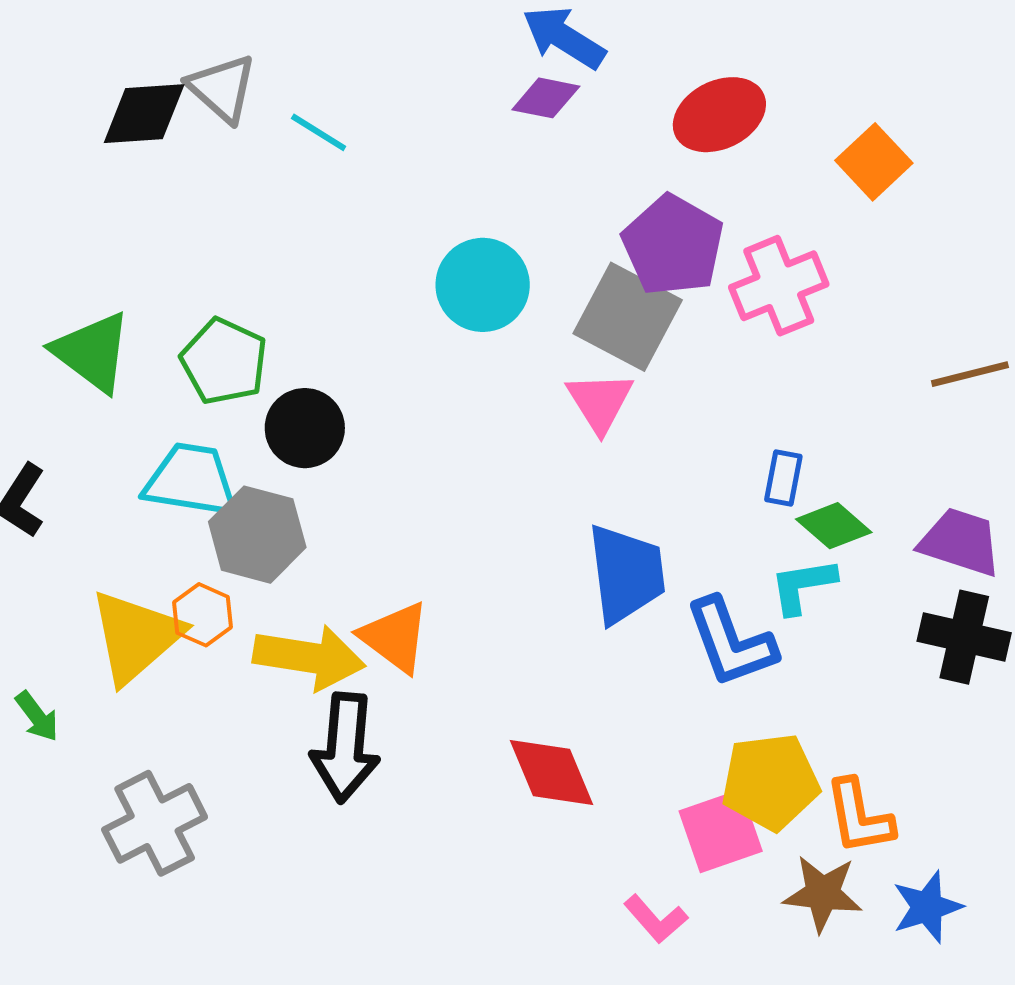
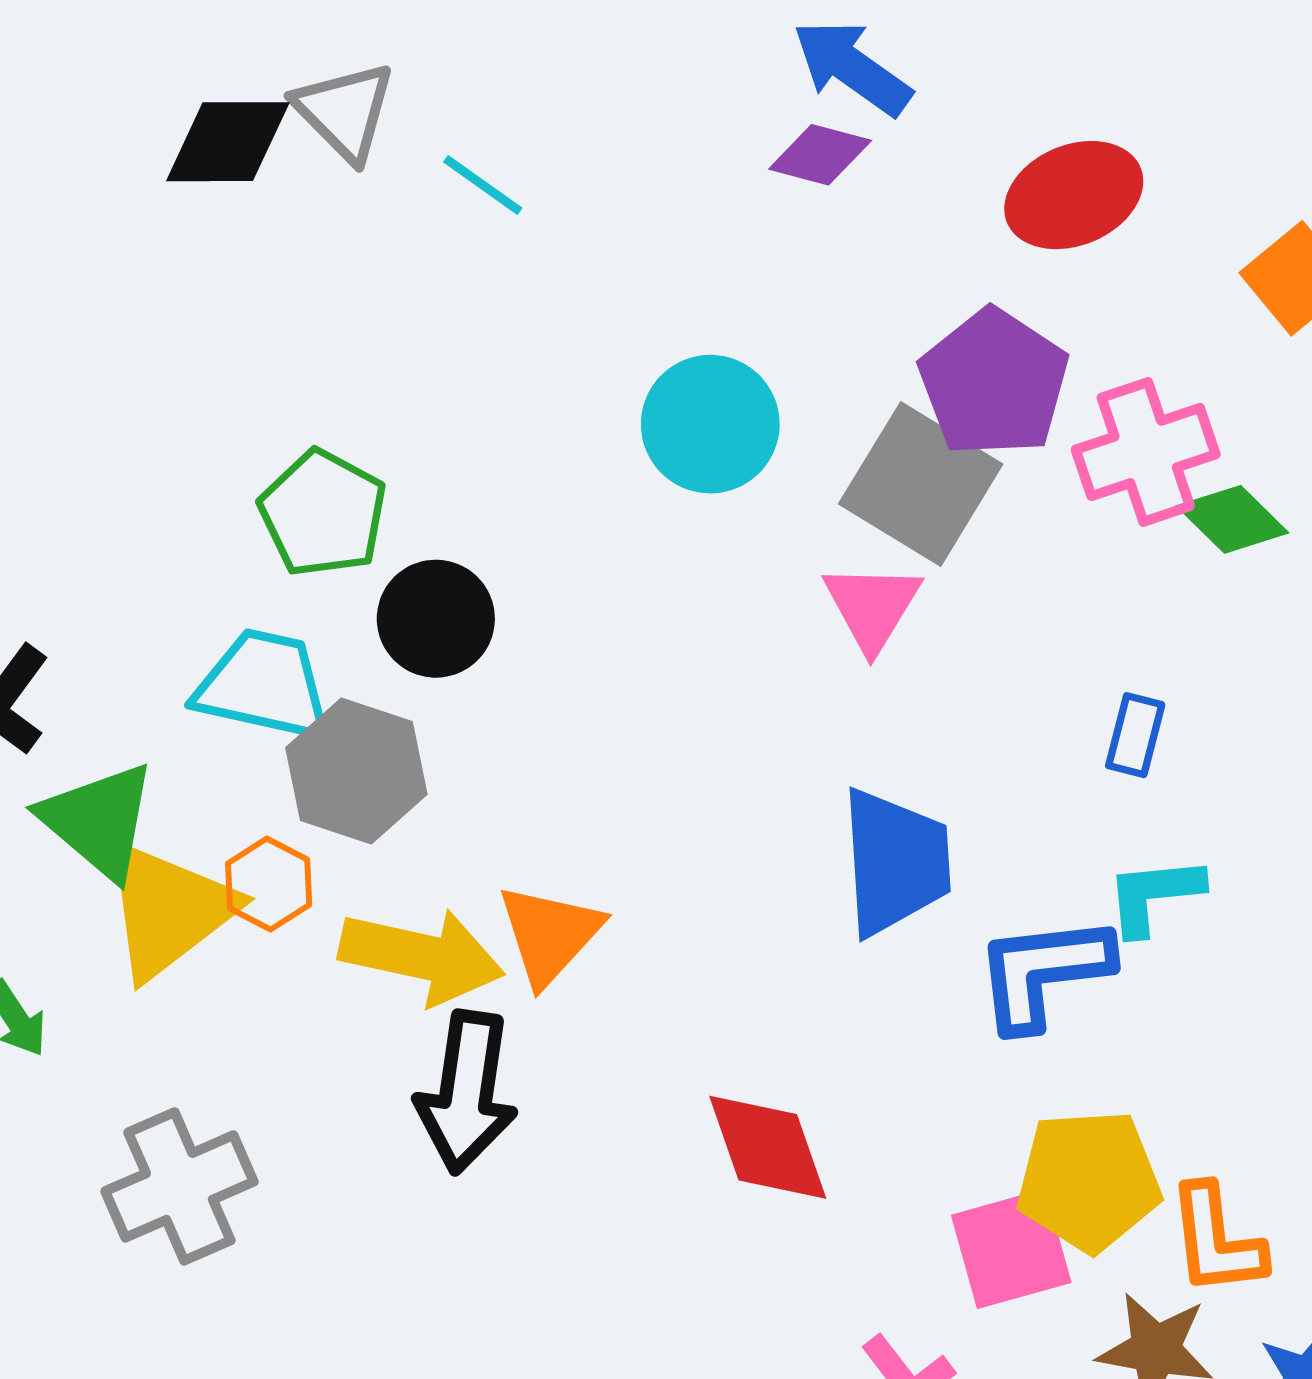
green triangle: (92, 352) -> (99, 821), moved
green diamond: (834, 526) -> (1233, 519), moved
orange triangle: (395, 637) -> (550, 934), turned 32
blue L-shape: (731, 642) -> (1043, 972), turned 100

